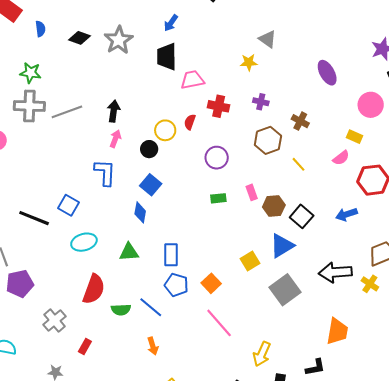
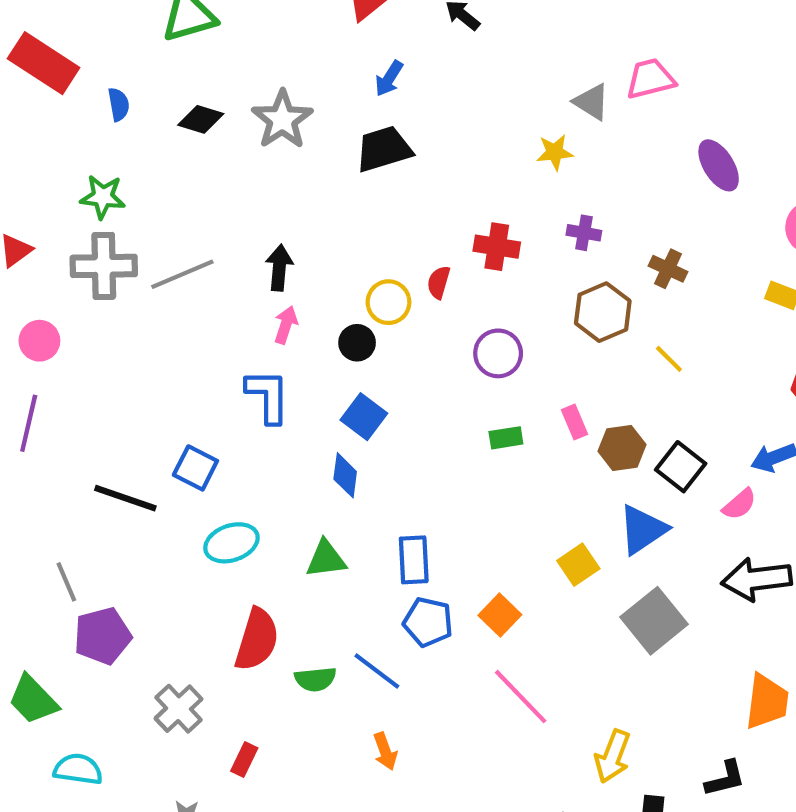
black trapezoid: (167, 57) -> (384, 149), turned 76
pink trapezoid: (192, 80) -> (650, 79), moved
pink semicircle: (341, 158) -> (739, 504), moved

